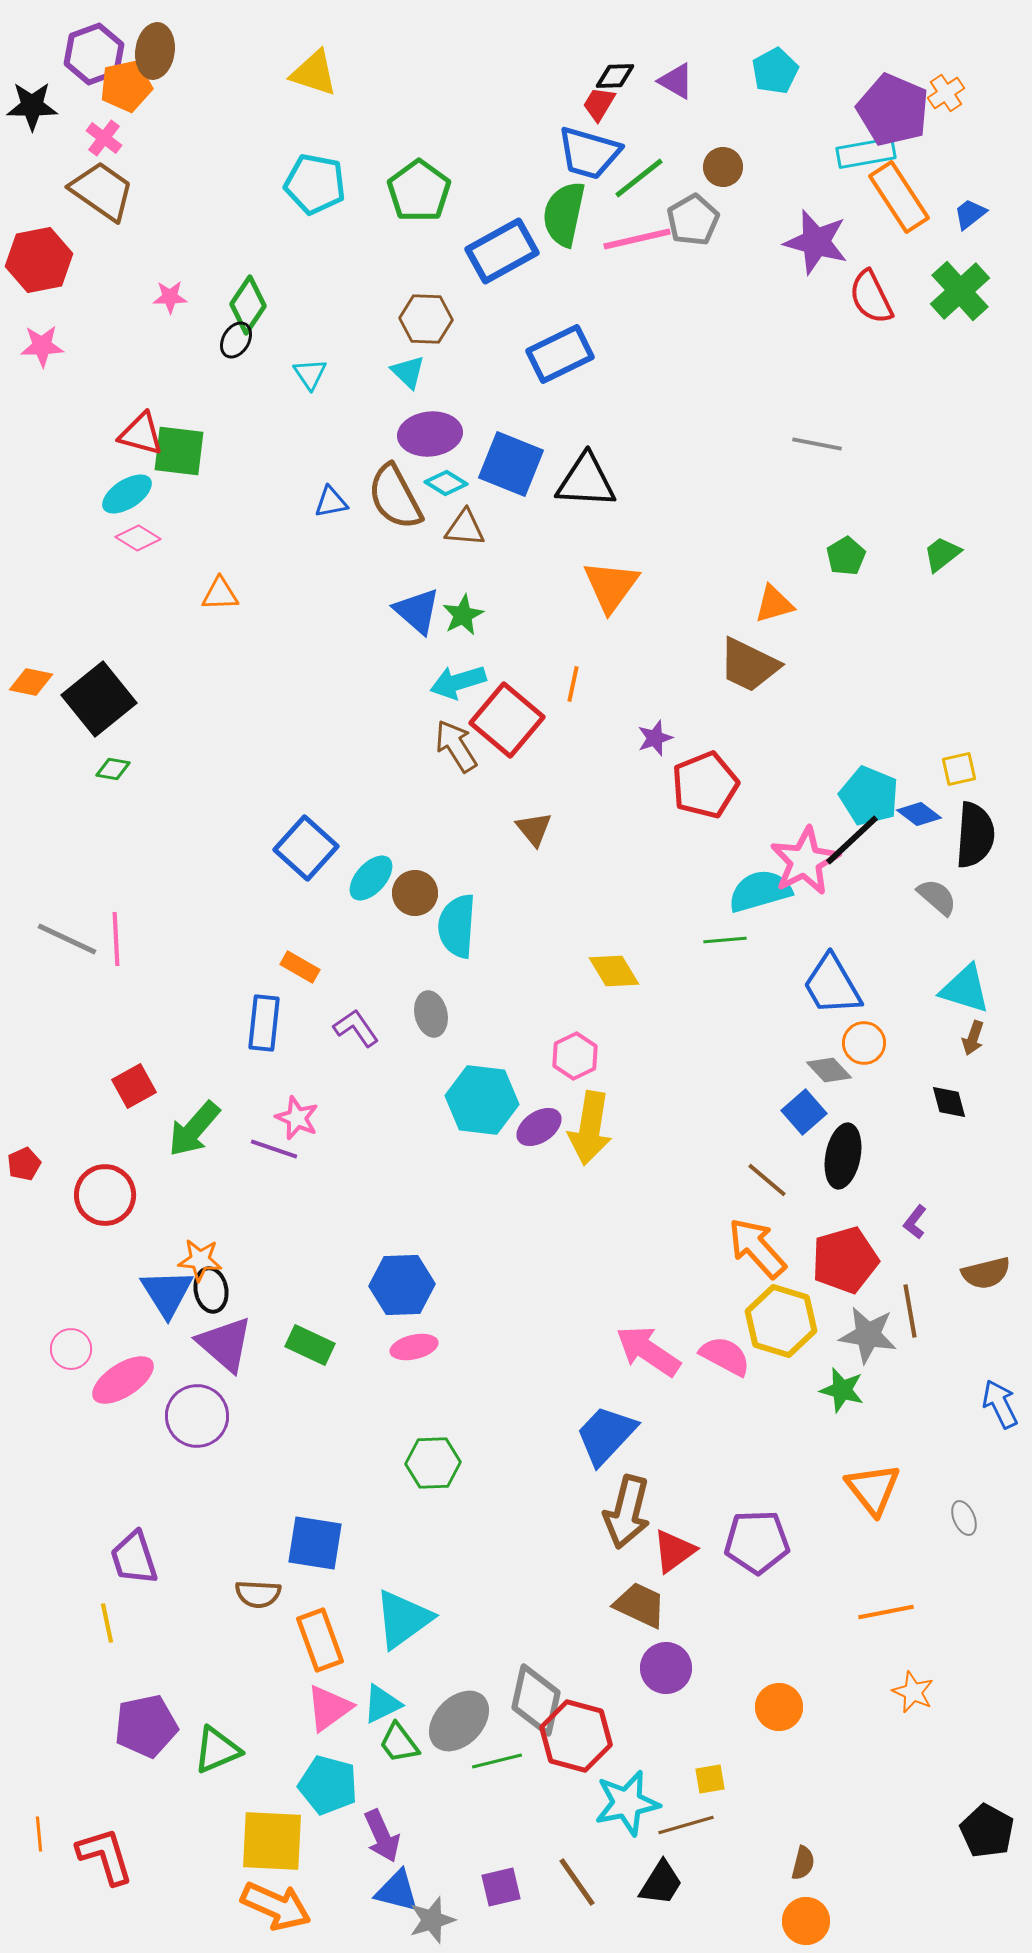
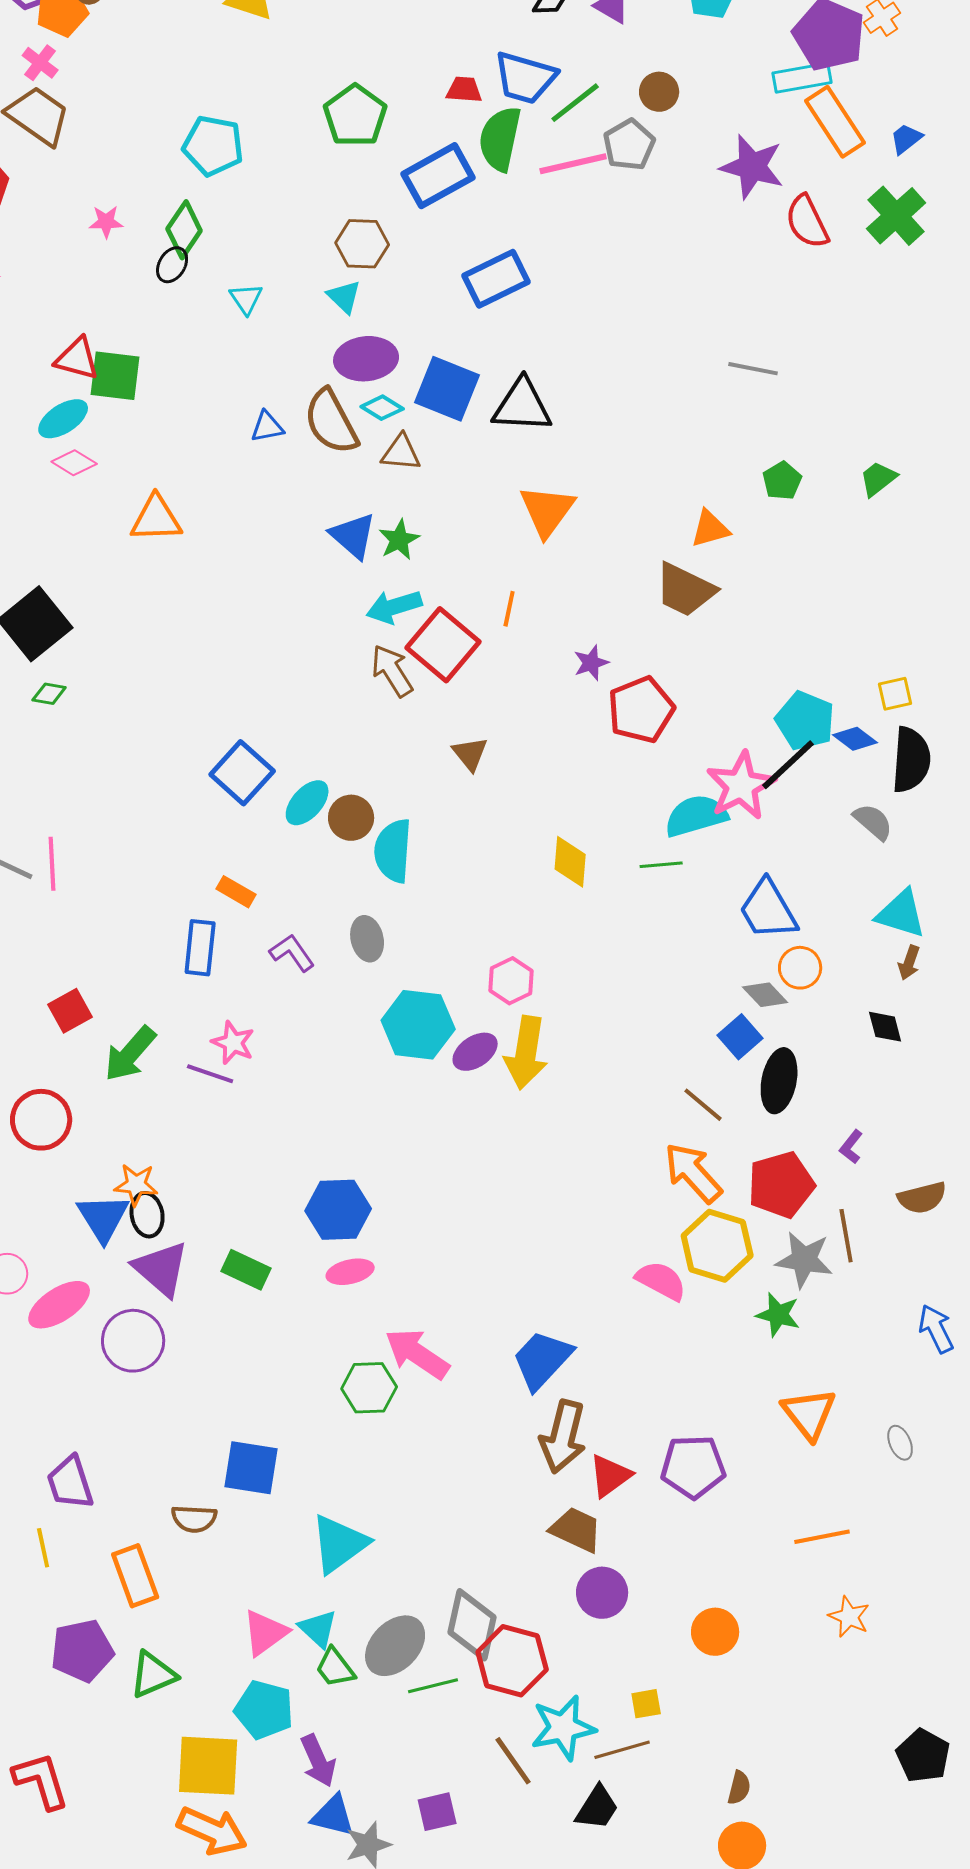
red trapezoid: (599, 104) -> (464, 90), moved, turned 63
cyan pentagon: (315, 184) -> (213, 146), moved
orange triangle: (220, 594) -> (156, 519), size x1.4
yellow diamond: (614, 971) -> (570, 862), moved, turned 36
pink arrow: (648, 1351) -> (417, 1354), moved
orange rectangle: (320, 1640) -> (135, 1576), moved
cyan triangle: (382, 1704) -> (318, 1629), turned -51
brown line: (577, 1882) -> (513, 1761), moved

